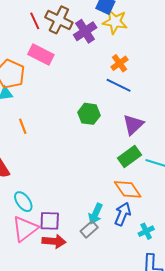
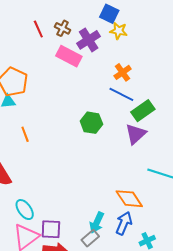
brown cross: (59, 20) -> (63, 28), size x0.6
yellow star: (115, 22) -> (119, 31), size x0.7
pink rectangle: (41, 55) -> (69, 56), moved
green rectangle: (130, 156) -> (143, 111), moved

